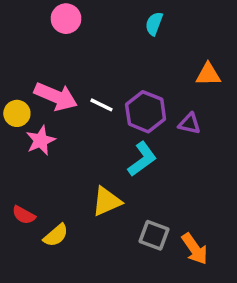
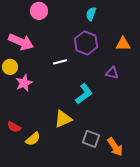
pink arrow: (56, 96) -> (21, 42), moved
white line: (102, 105) -> (60, 62), turned -40
purple hexagon: (146, 112) -> (86, 43), moved

